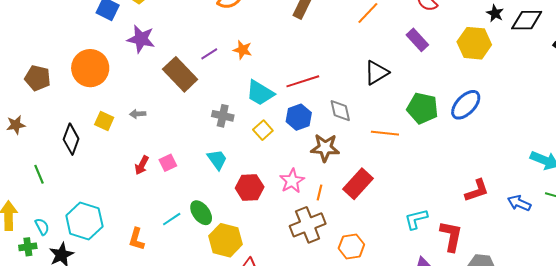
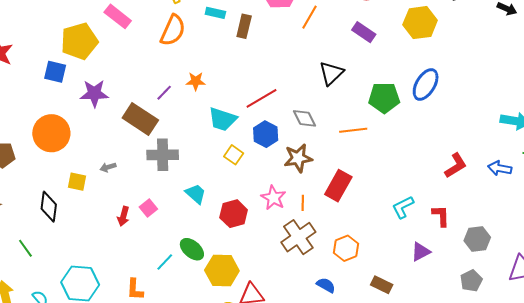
gray cross: (223, 116) -> (163, 155), moved, size x1.4
red L-shape: (451, 236) -> (441, 216), size x0.7

